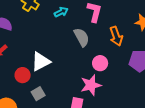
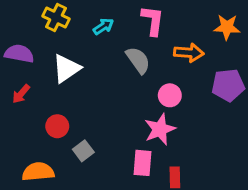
orange arrow: (116, 36) -> (189, 53), turned -60
white triangle: (41, 62) -> (66, 68), moved

